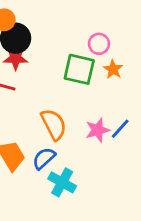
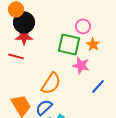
orange semicircle: (54, 124) -> (51, 83), turned 60
pink star: (98, 130) -> (81, 65), moved, turned 30

